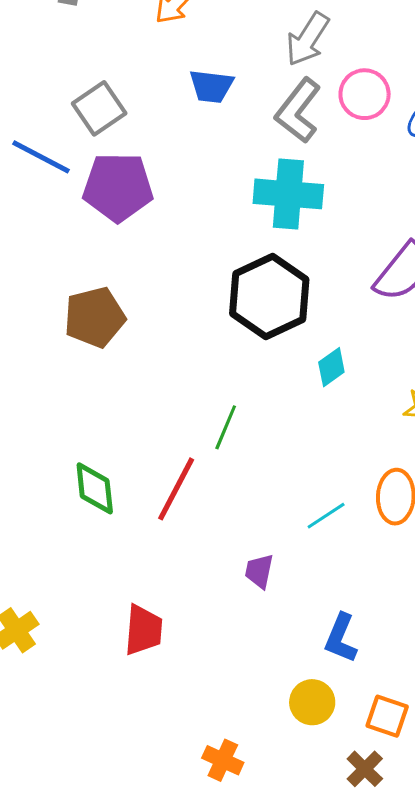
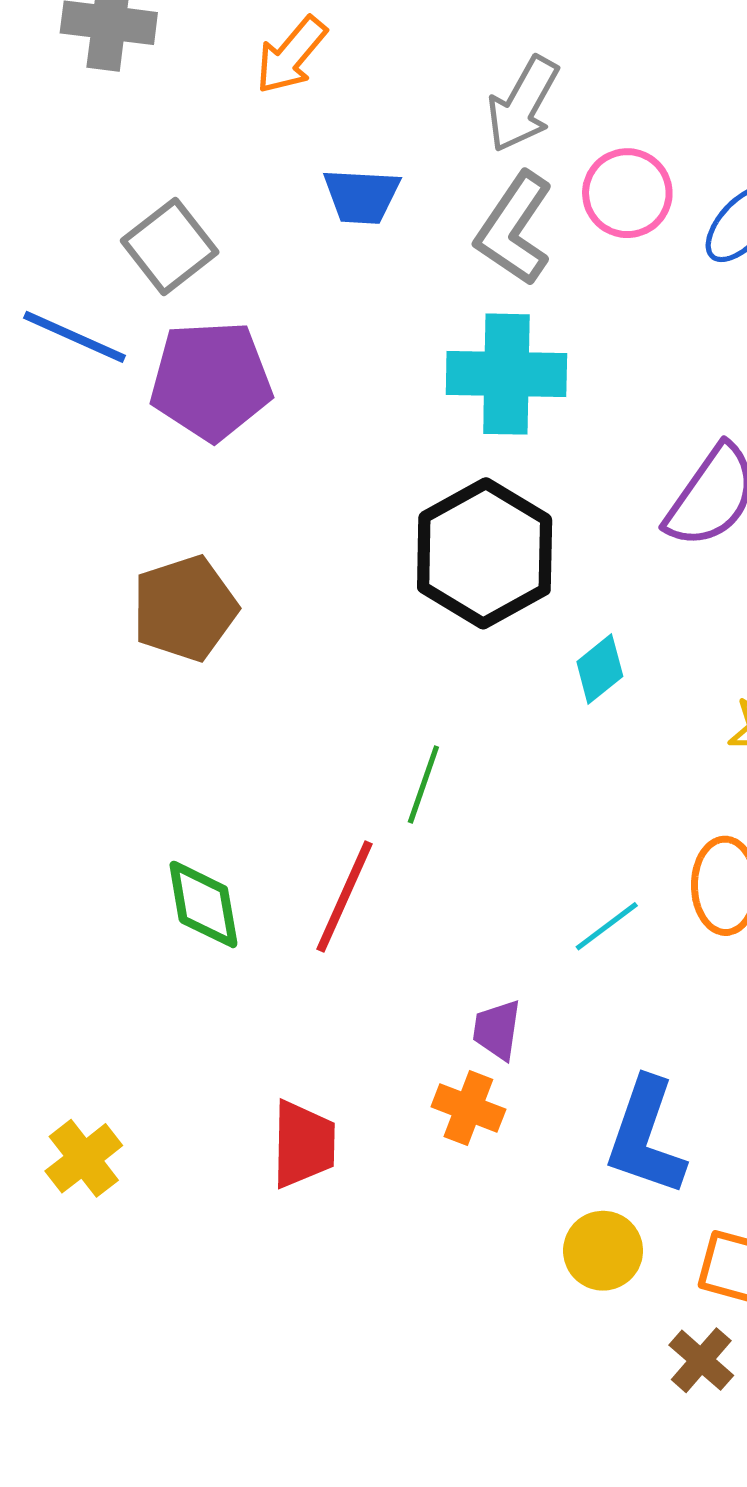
blue L-shape: (341, 638) -> (646, 1137), size x1.4
orange cross: (223, 760) -> (468, 1108), moved

